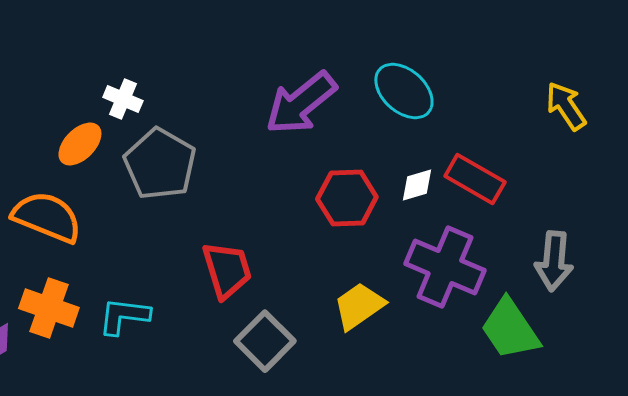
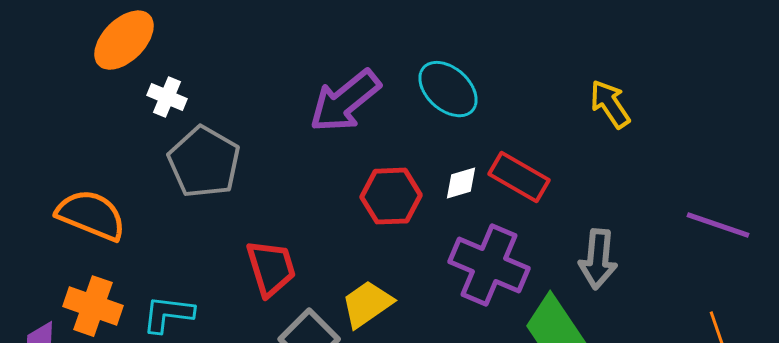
orange ellipse: (80, 144) -> (124, 40), moved, size x1.4
yellow trapezoid: (359, 306) -> (367, 304), moved

